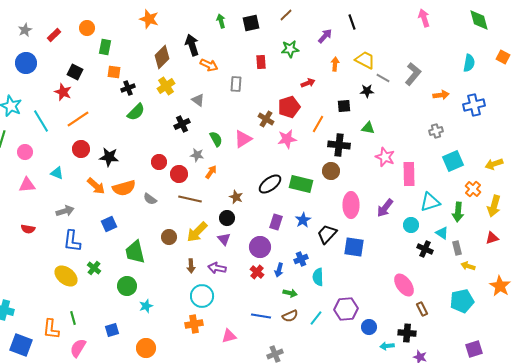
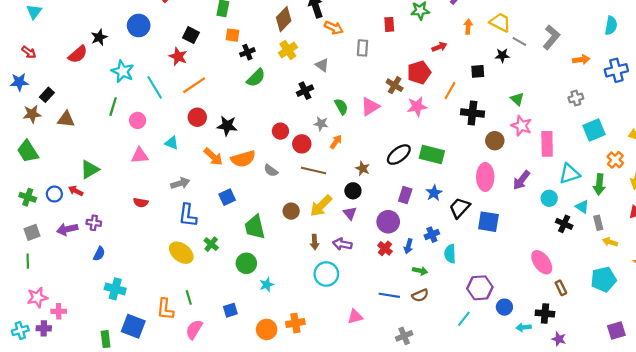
green triangle: (368, 128) -> (517, 99), moved, turned 32
brown circle: (331, 171) -> (495, 141), moved
cyan line: (316, 318) -> (464, 319), moved
orange cross: (194, 324) -> (295, 323), moved

